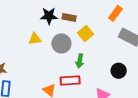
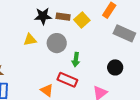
yellow square: (86, 33) -> (82, 20), moved
red rectangle: (70, 81) -> (67, 80), turned 30

